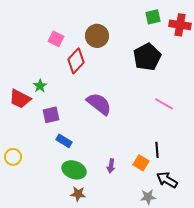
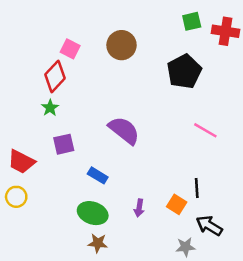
red diamond: (76, 61) -> (55, 76), moved
red trapezoid: (20, 99) -> (21, 162), moved
blue rectangle: (64, 141) -> (98, 175), moved

